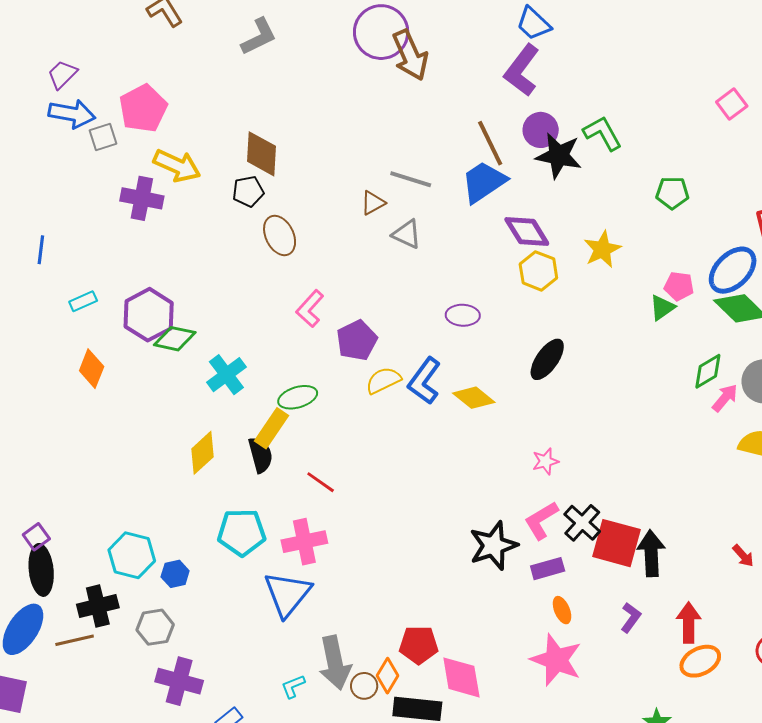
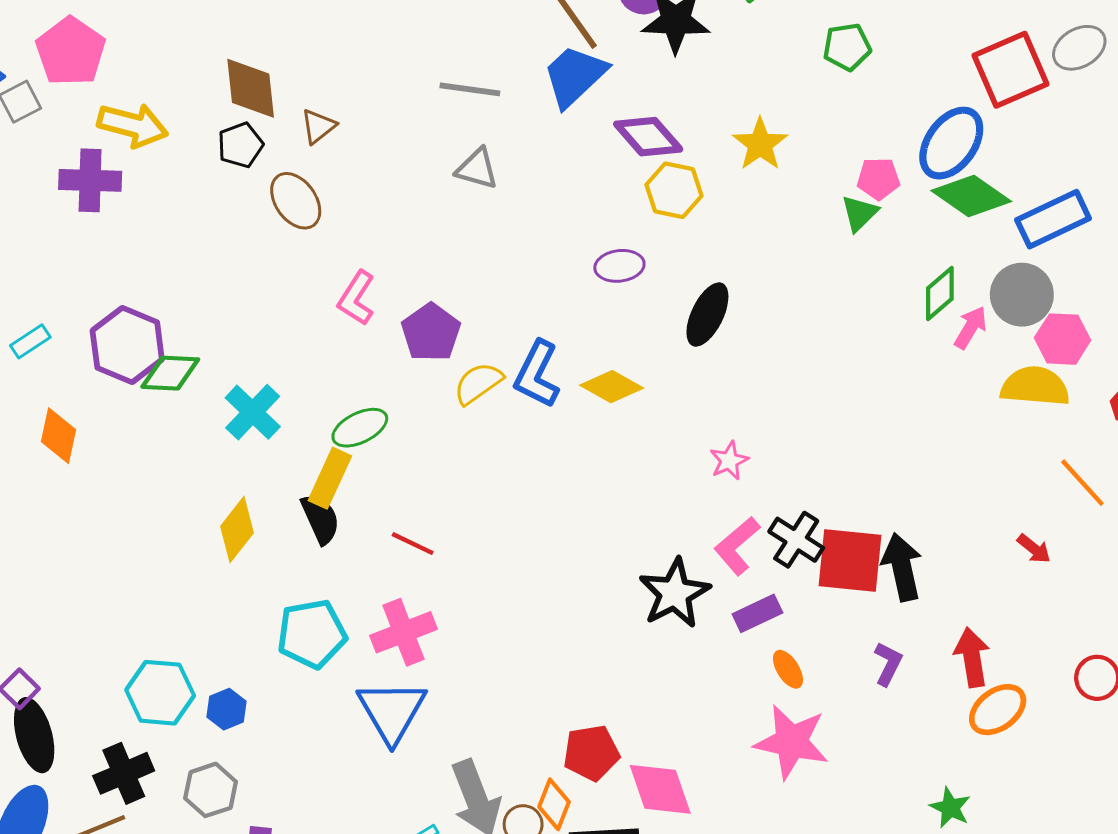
brown triangle: (373, 203) -> (318, 126), moved
purple ellipse: (463, 315) -> (619, 266), moved

